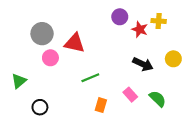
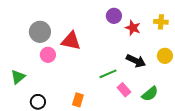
yellow cross: (159, 21) -> (161, 22), moved
green line: (90, 78) -> (108, 74), moved
green semicircle: (158, 99) -> (150, 94), turned 96
orange rectangle: (101, 105) -> (78, 100), moved

